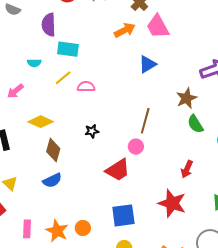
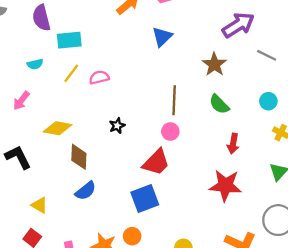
green semicircle: (195, 124) -> (219, 104), moved
blue square: (123, 215) -> (145, 199), moved

